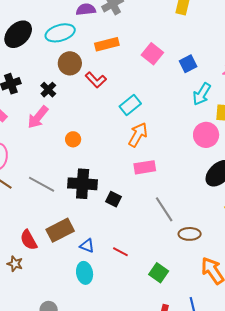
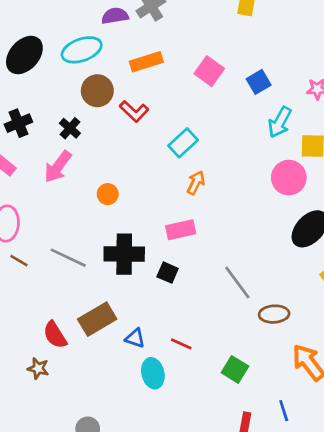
orange arrow: (138, 135) -> (196, 183), size x0.7
pink rectangle: (145, 167) -> (181, 230), moved
cyan ellipse: (85, 273) -> (153, 373), moved

